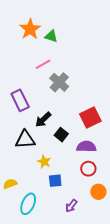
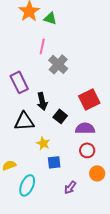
pink line: (43, 64) -> (42, 46), turned -49
black arrow: (43, 119) -> (42, 101), turned -60

